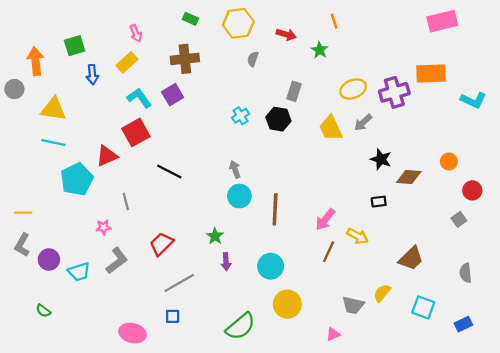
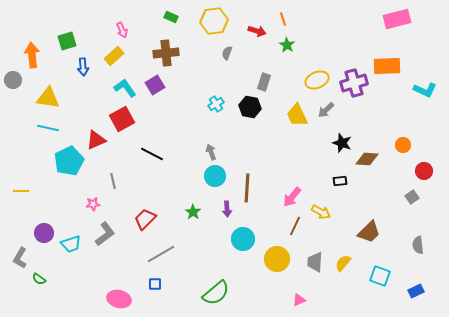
orange line: (334, 21) -> (283, 19), moved
gray L-shape: (22, 245) -> (20, 258), moved
purple arrow: (226, 262) -> (227, 209), moved
yellow circle: (287, 304) -> (277, 259), moved
gray trapezoid: (353, 305) -> (315, 262), moved, turned 80

